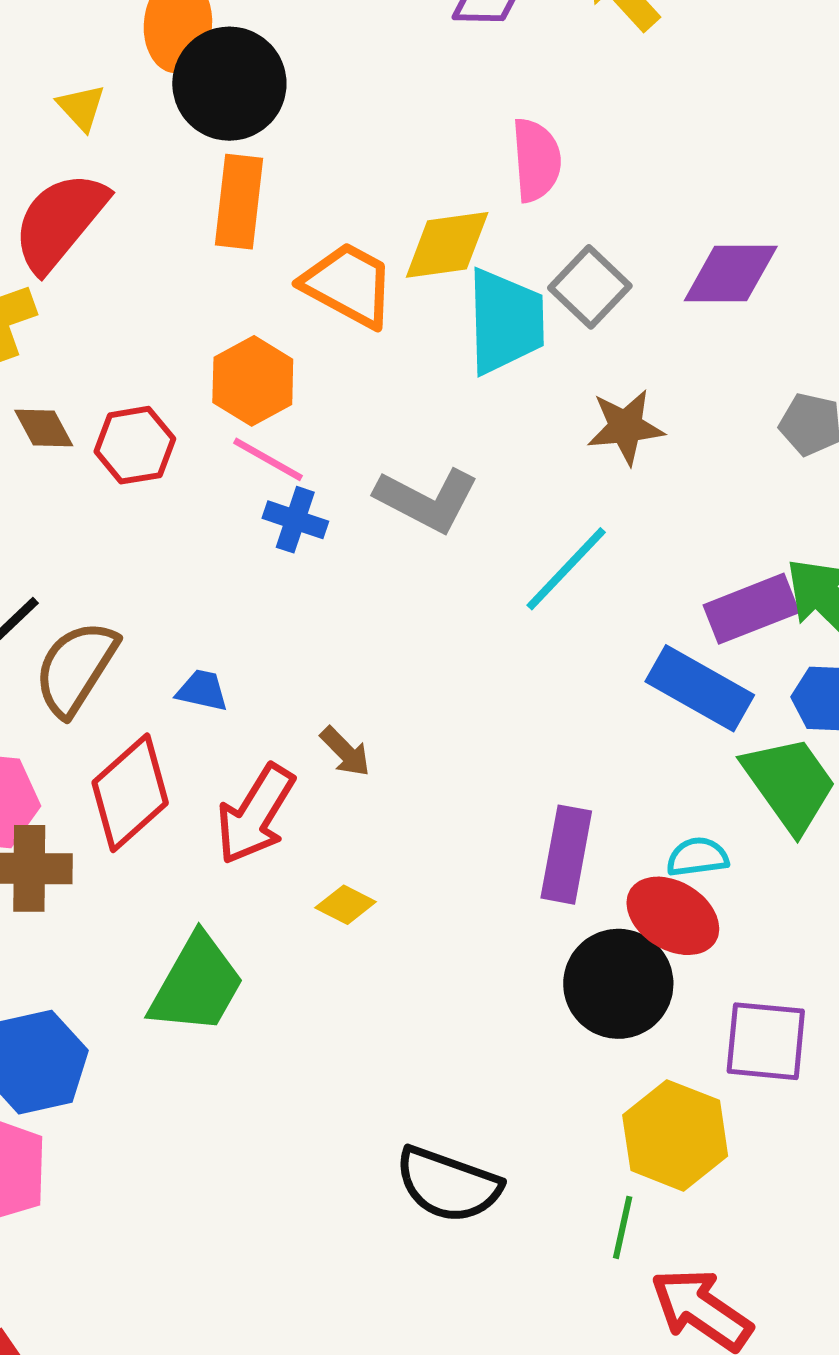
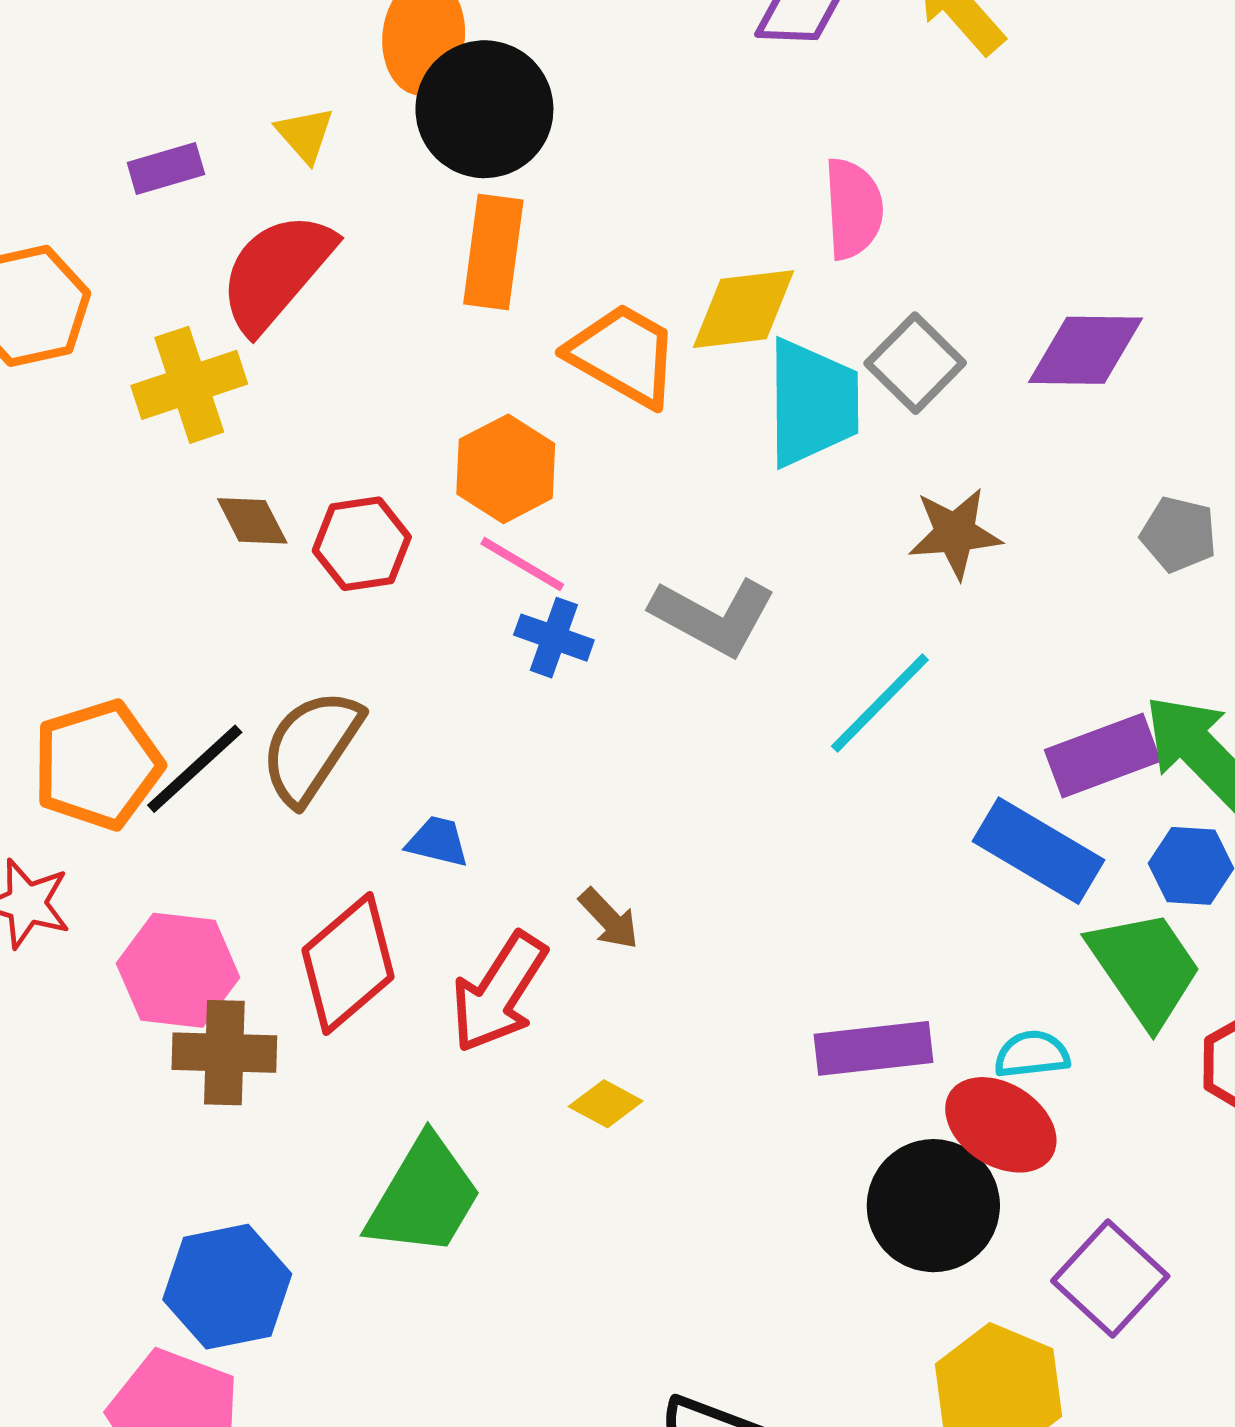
brown semicircle: (76, 668) -> (311, 747), moved
purple rectangle: (566, 855) -> (873, 1048), turned 72
purple square: (766, 1041) -> (1110, 1278), turned 36

